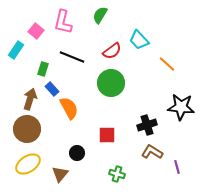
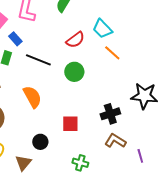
black line: (72, 57) -> (38, 60), moved
orange line: (167, 64) -> (112, 53), moved
green circle: (111, 83) -> (74, 72), size x0.7
blue rectangle: (52, 89) -> (15, 39), moved

